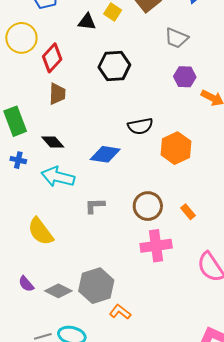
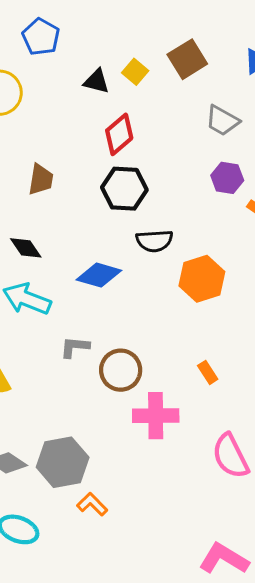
red diamond: (52, 58) -> (119, 134), moved
black hexagon: (114, 66) -> (124, 189), moved
brown circle: (148, 206) -> (121, 370), moved

